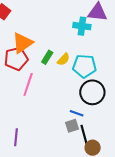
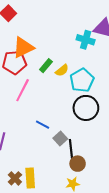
cyan pentagon: (84, 66) -> (82, 80), turned 30
blue line: (77, 113) -> (43, 125), moved
gray square: (72, 126) -> (60, 138), turned -32

